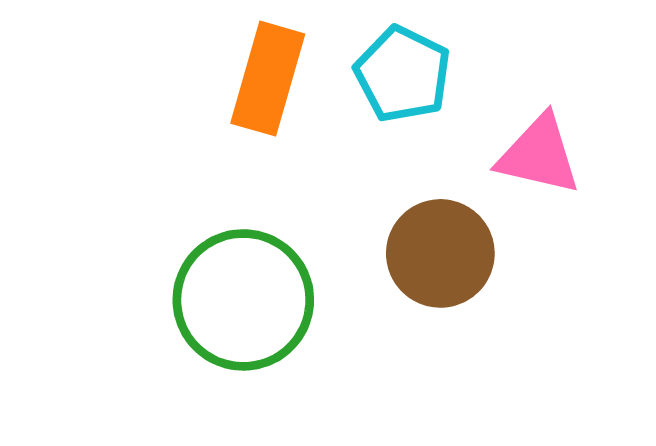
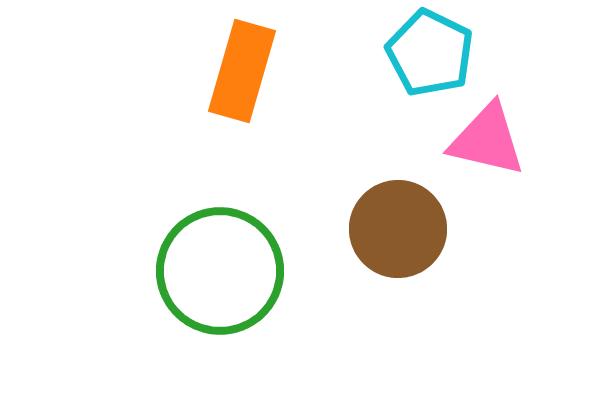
cyan pentagon: (403, 74) -> (430, 53), moved

